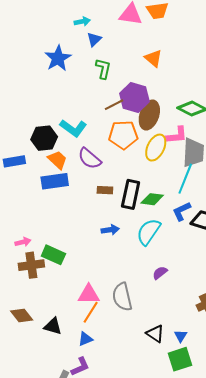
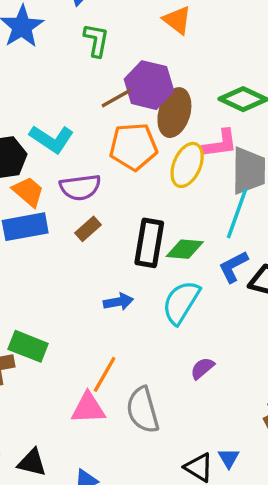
purple semicircle: (90, 159) -> (80, 187), turned -45
brown rectangle: (105, 190) -> (88, 229), moved, turned -42
orange line: (91, 312) -> (105, 374), moved
blue triangle: (181, 336) -> (229, 458), moved

